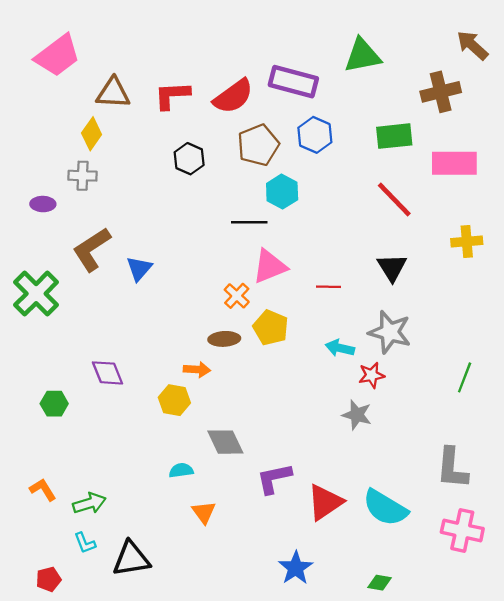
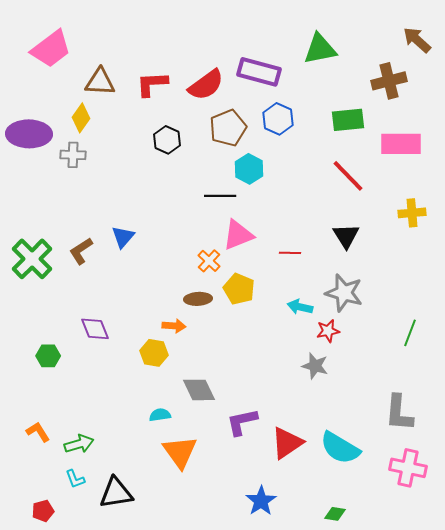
purple ellipse: (43, 204) -> (29, 134), moved, size x2.0
brown L-shape: (92, 249) -> (81, 251), moved, size x0.7
orange triangle: (204, 512) -> (180, 452), size x1.6

